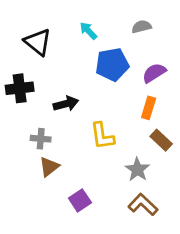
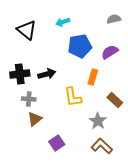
gray semicircle: (142, 27) -> (114, 19), moved
cyan arrow: (88, 31) -> (63, 22), turned -64
black cross: (20, 88) -> (20, 74), moved
orange rectangle: (149, 108) -> (93, 77), moved

